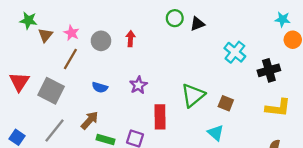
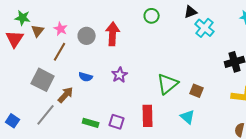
black triangle: (197, 24) -> (191, 12), moved
red arrow: (130, 39) -> (113, 34), size x1.6
cyan cross: (235, 52) -> (205, 28), moved
red triangle: (19, 82) -> (15, 39), moved
red rectangle: (160, 117) -> (148, 116), moved
brown arrow: (90, 120) -> (66, 95), moved

